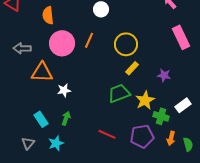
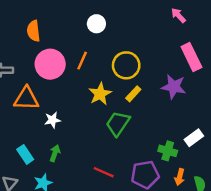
purple star: (164, 75) -> (174, 87), moved, size x1.5
green trapezoid: (119, 93) -> (118, 124), turned -35
yellow star: (145, 100) -> (100, 94), moved

